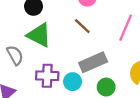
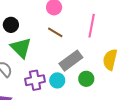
green triangle: (39, 35) -> (21, 48), turned 30

